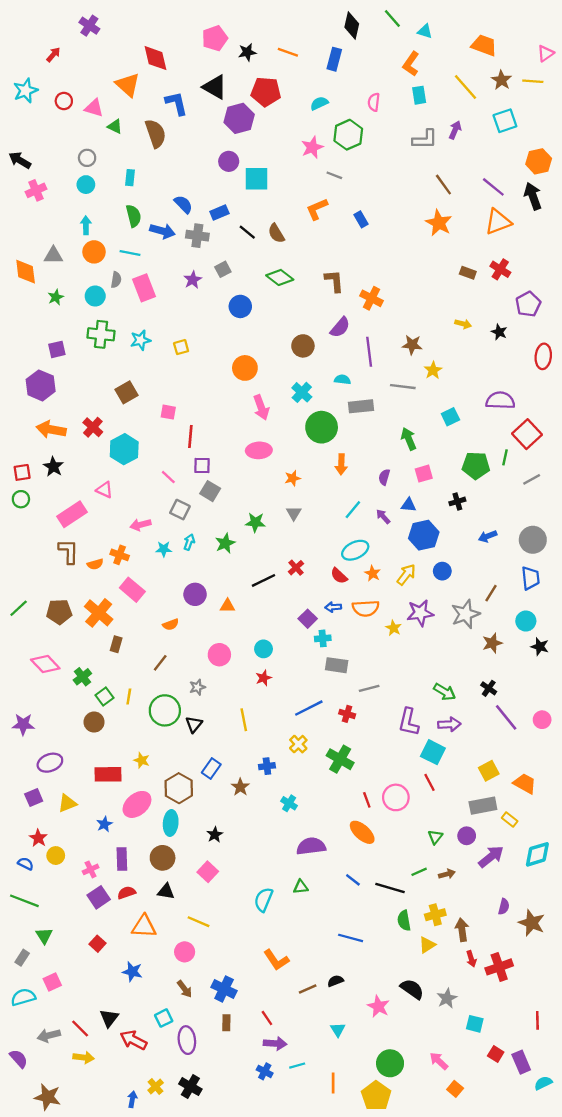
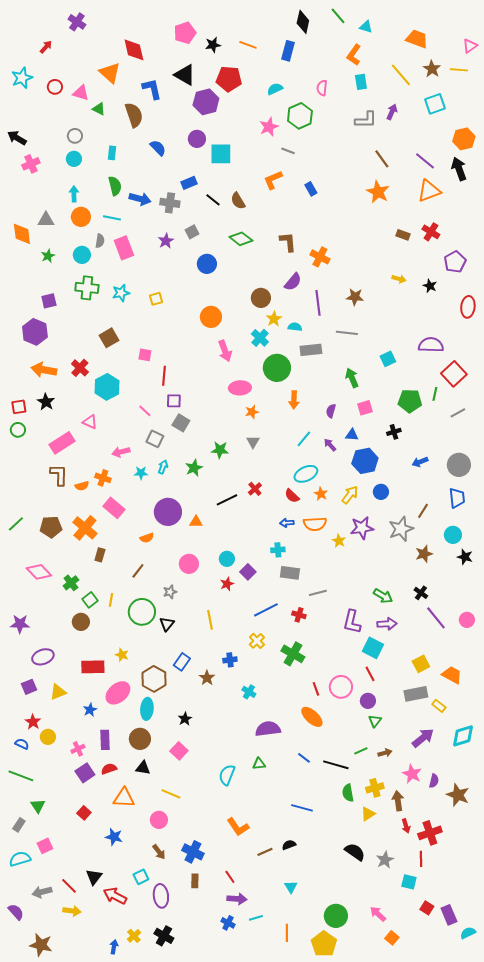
blue semicircle: (183, 204) -> (158, 148), moved
yellow star: (433, 370) -> (274, 319), moved
pink ellipse: (259, 450) -> (240, 388), moved
purple circle: (195, 594) -> (168, 512), size x1.4
purple square: (308, 619) -> (248, 572), moved
purple circle: (467, 836) -> (368, 701), moved
pink star: (378, 1006) -> (412, 774), moved
red line: (537, 1020) -> (421, 859), moved

